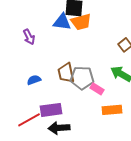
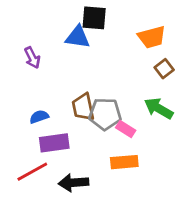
orange trapezoid: (81, 22) -> (152, 37), moved
purple rectangle: (51, 110) -> (54, 143), moved
orange rectangle: (112, 110) -> (124, 162), moved

